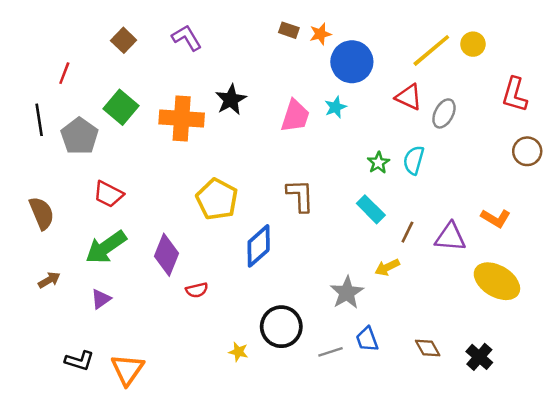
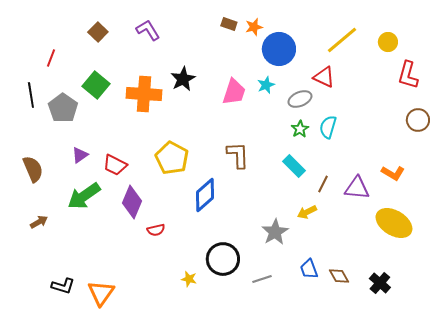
yellow circle: (473, 44) -> (388, 42), moved
gray ellipse: (444, 113) -> (300, 99), moved, turned 40
red trapezoid: (108, 194) -> (115, 165), moved
purple triangle: (101, 299) -> (80, 155), moved
blue trapezoid: (367, 339) -> (309, 269), moved

